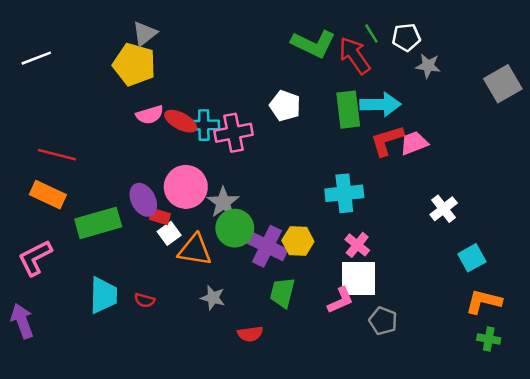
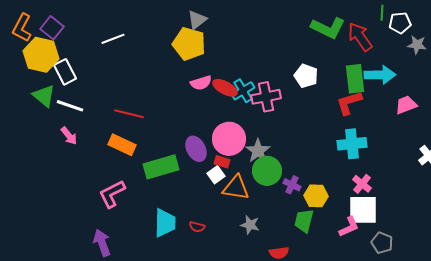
green line: (371, 34) -> (382, 13), moved, turned 35
cyan cross: (204, 125) -> (243, 91), turned -30
red L-shape: (387, 140) -> (349, 103), moved
red rectangle: (160, 217) -> (222, 162), moved
yellow hexagon: (298, 241) -> (316, 196), moved
purple cross: (267, 246) -> (292, 185), size x0.6

